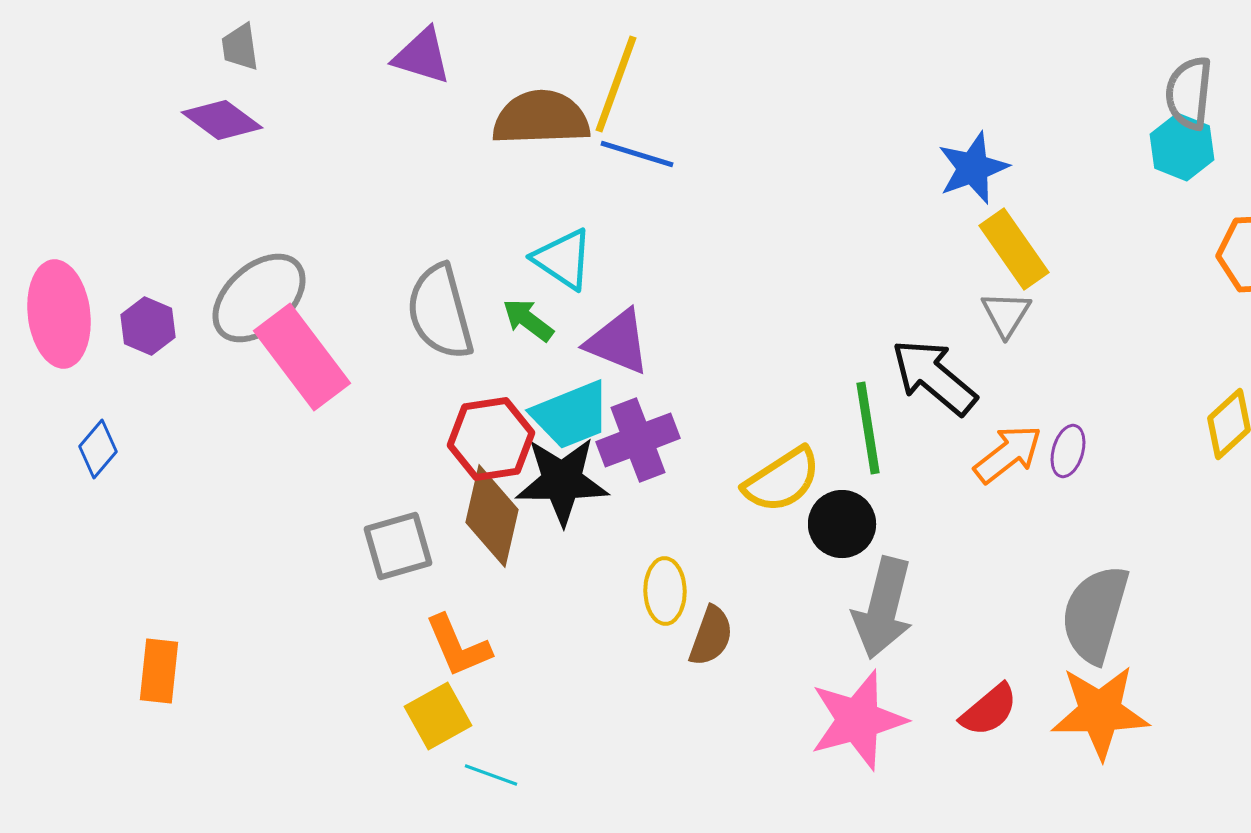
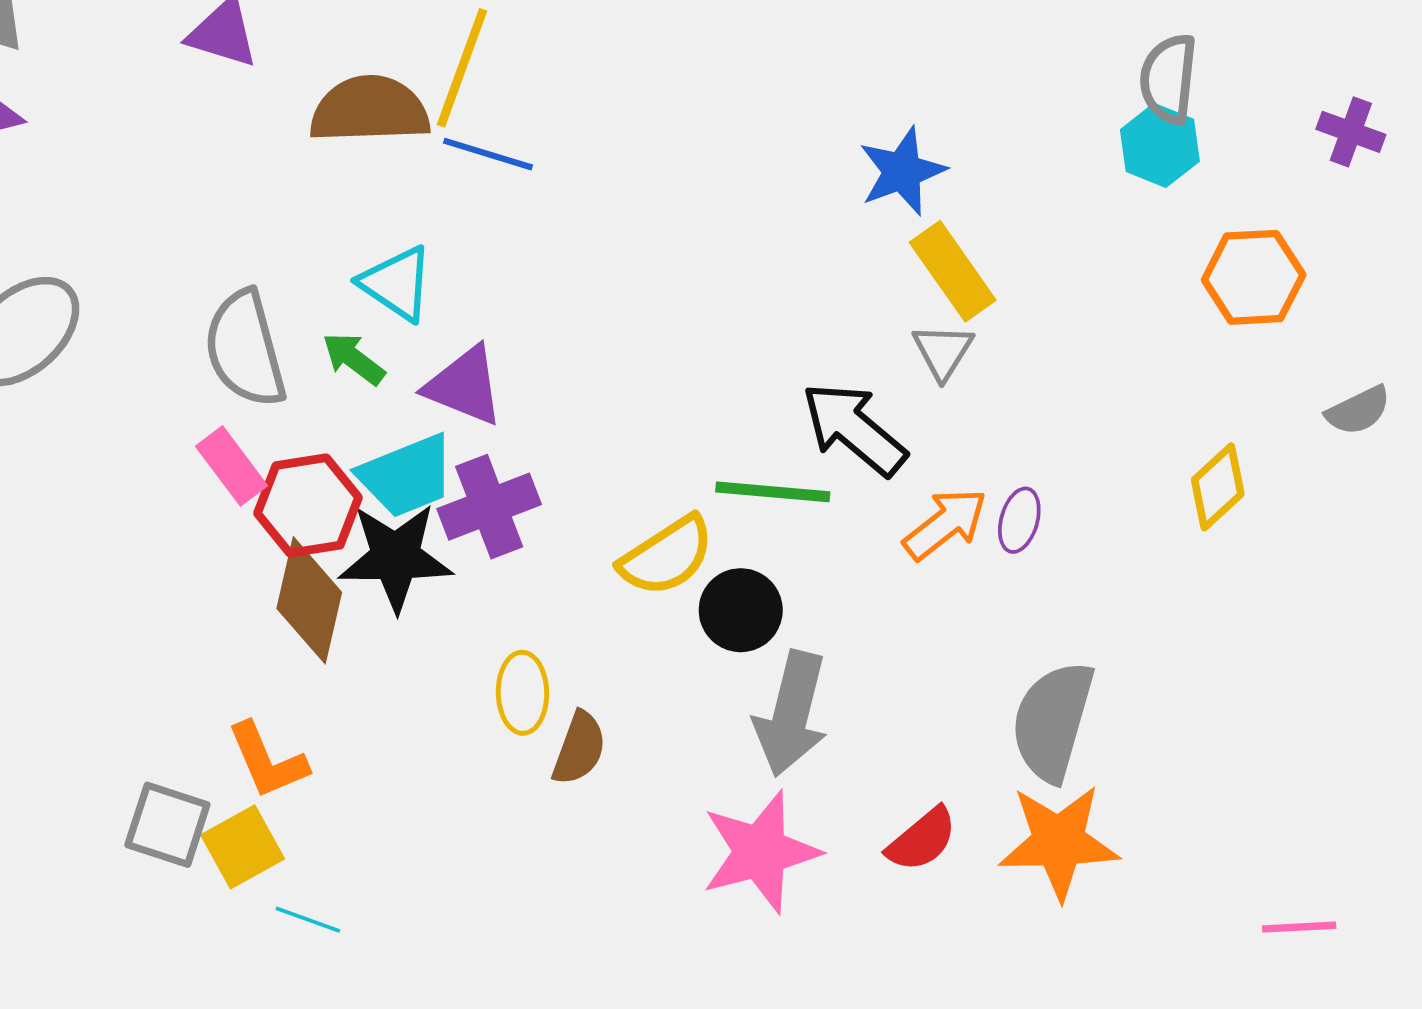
pink rectangle: (302, 357) -> (232, 466), moved, size x0.6
green line: (868, 428) -> (773, 492), turned -76
gray square: (398, 546) -> (167, 825), moved, turned 34

